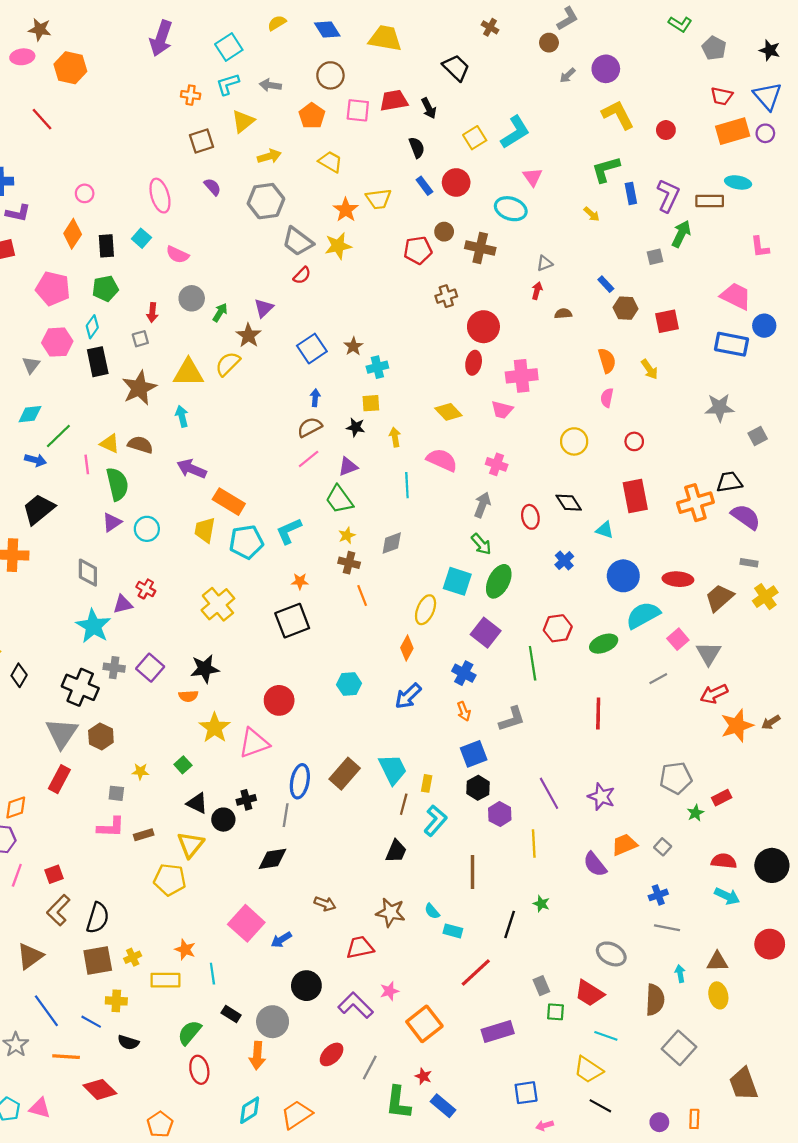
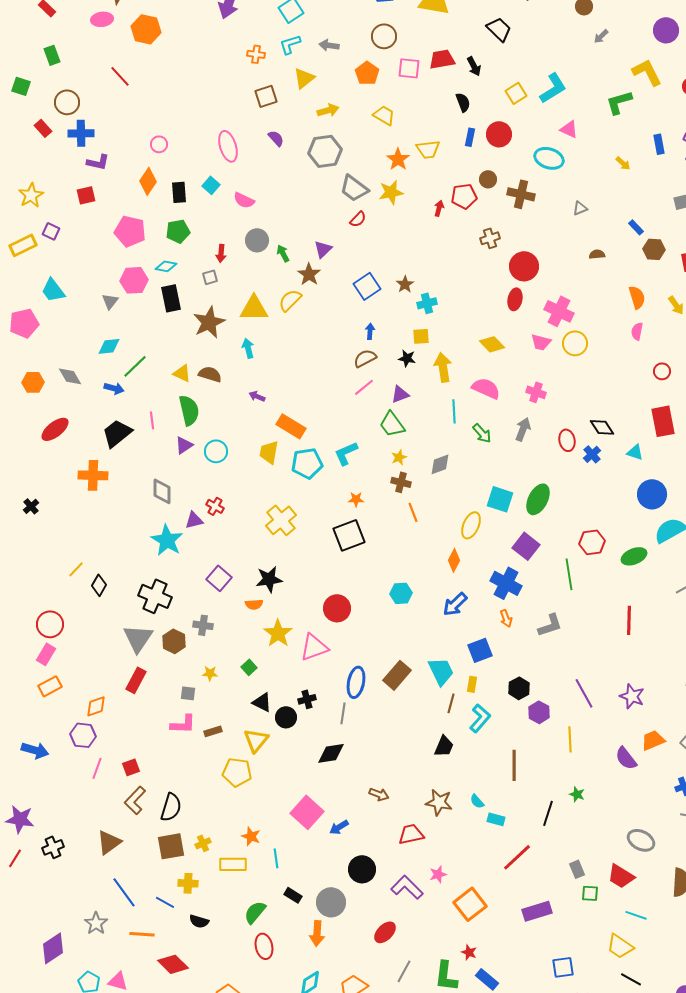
purple circle: (606, 69) -> (666, 30), moved
green L-shape: (606, 169) -> (619, 102), moved
pink triangle: (533, 177) -> (569, 129), turned -30
blue rectangle: (424, 186) -> (470, 137), turned 48
red arrow: (537, 291) -> (439, 208), moved
green arrow: (220, 313) -> (283, 253), turned -60
cyan diamond: (92, 327) -> (166, 266), turned 65
pink cross: (522, 376) -> (559, 311), turned 32
yellow arrow: (395, 437) -> (443, 367), size x1.6
yellow circle: (574, 441) -> (575, 343), moved
pink line: (87, 464) -> (152, 420), moved
purple arrow: (192, 469) -> (257, 396), size x0.6
green arrow: (481, 544) -> (482, 433), moved
blue cross: (564, 561) -> (592, 454), moved
gray cross: (114, 668) -> (203, 625), moved
blue cross: (464, 673) -> (506, 583), size x1.4
blue square: (474, 754) -> (480, 650), moved
gray line: (370, 1068) -> (404, 971), moved

